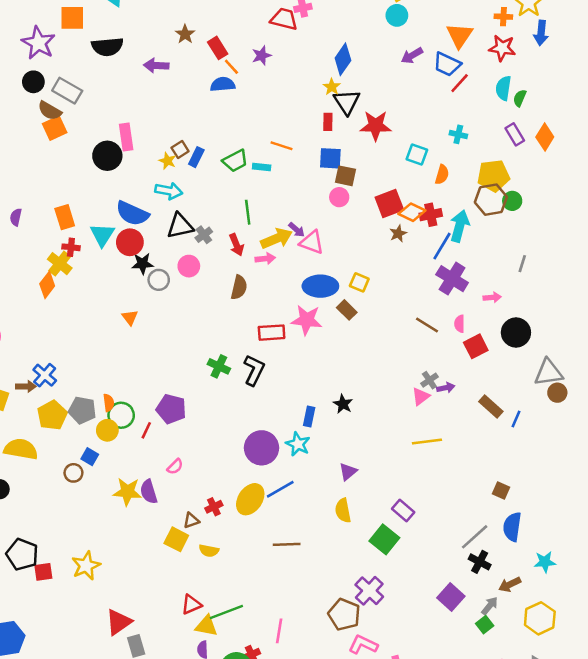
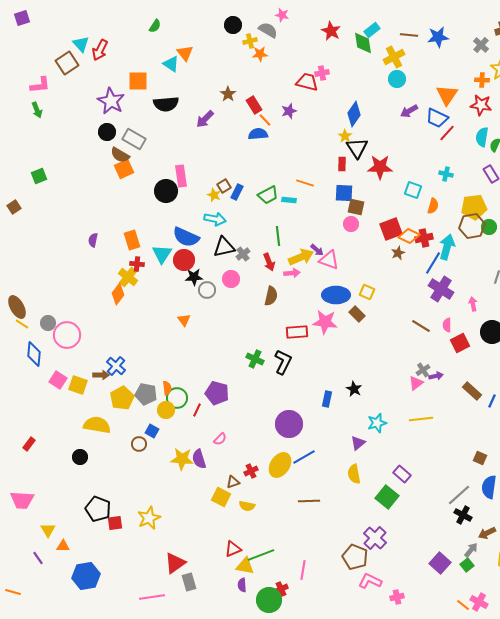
purple arrow: (156, 66) -> (205, 119), turned -48
pink arrow: (492, 297) -> (473, 304), turned -96
cyan star: (298, 444) -> (377, 423), moved, turned 30
purple square: (451, 597) -> (440, 563), moved

